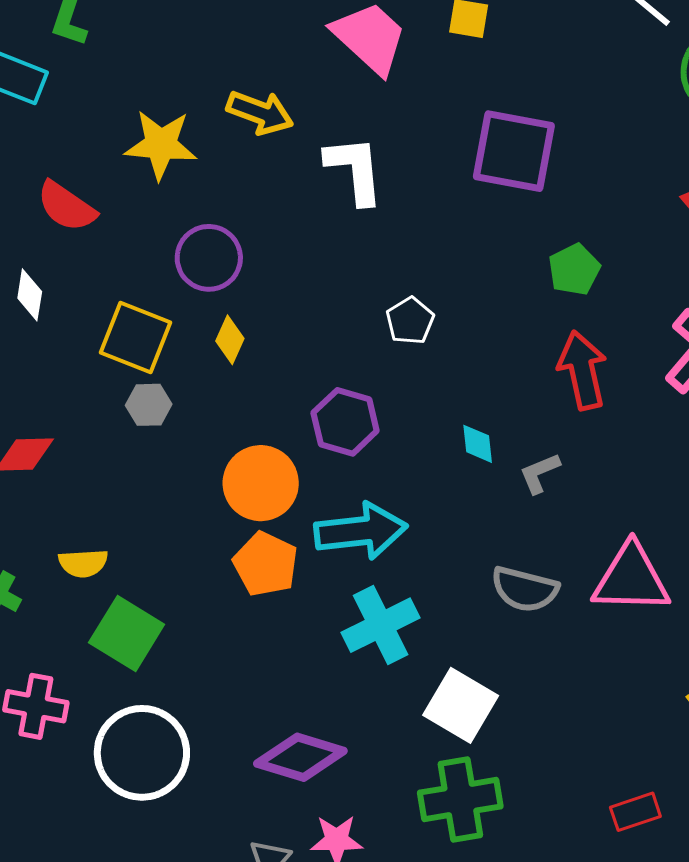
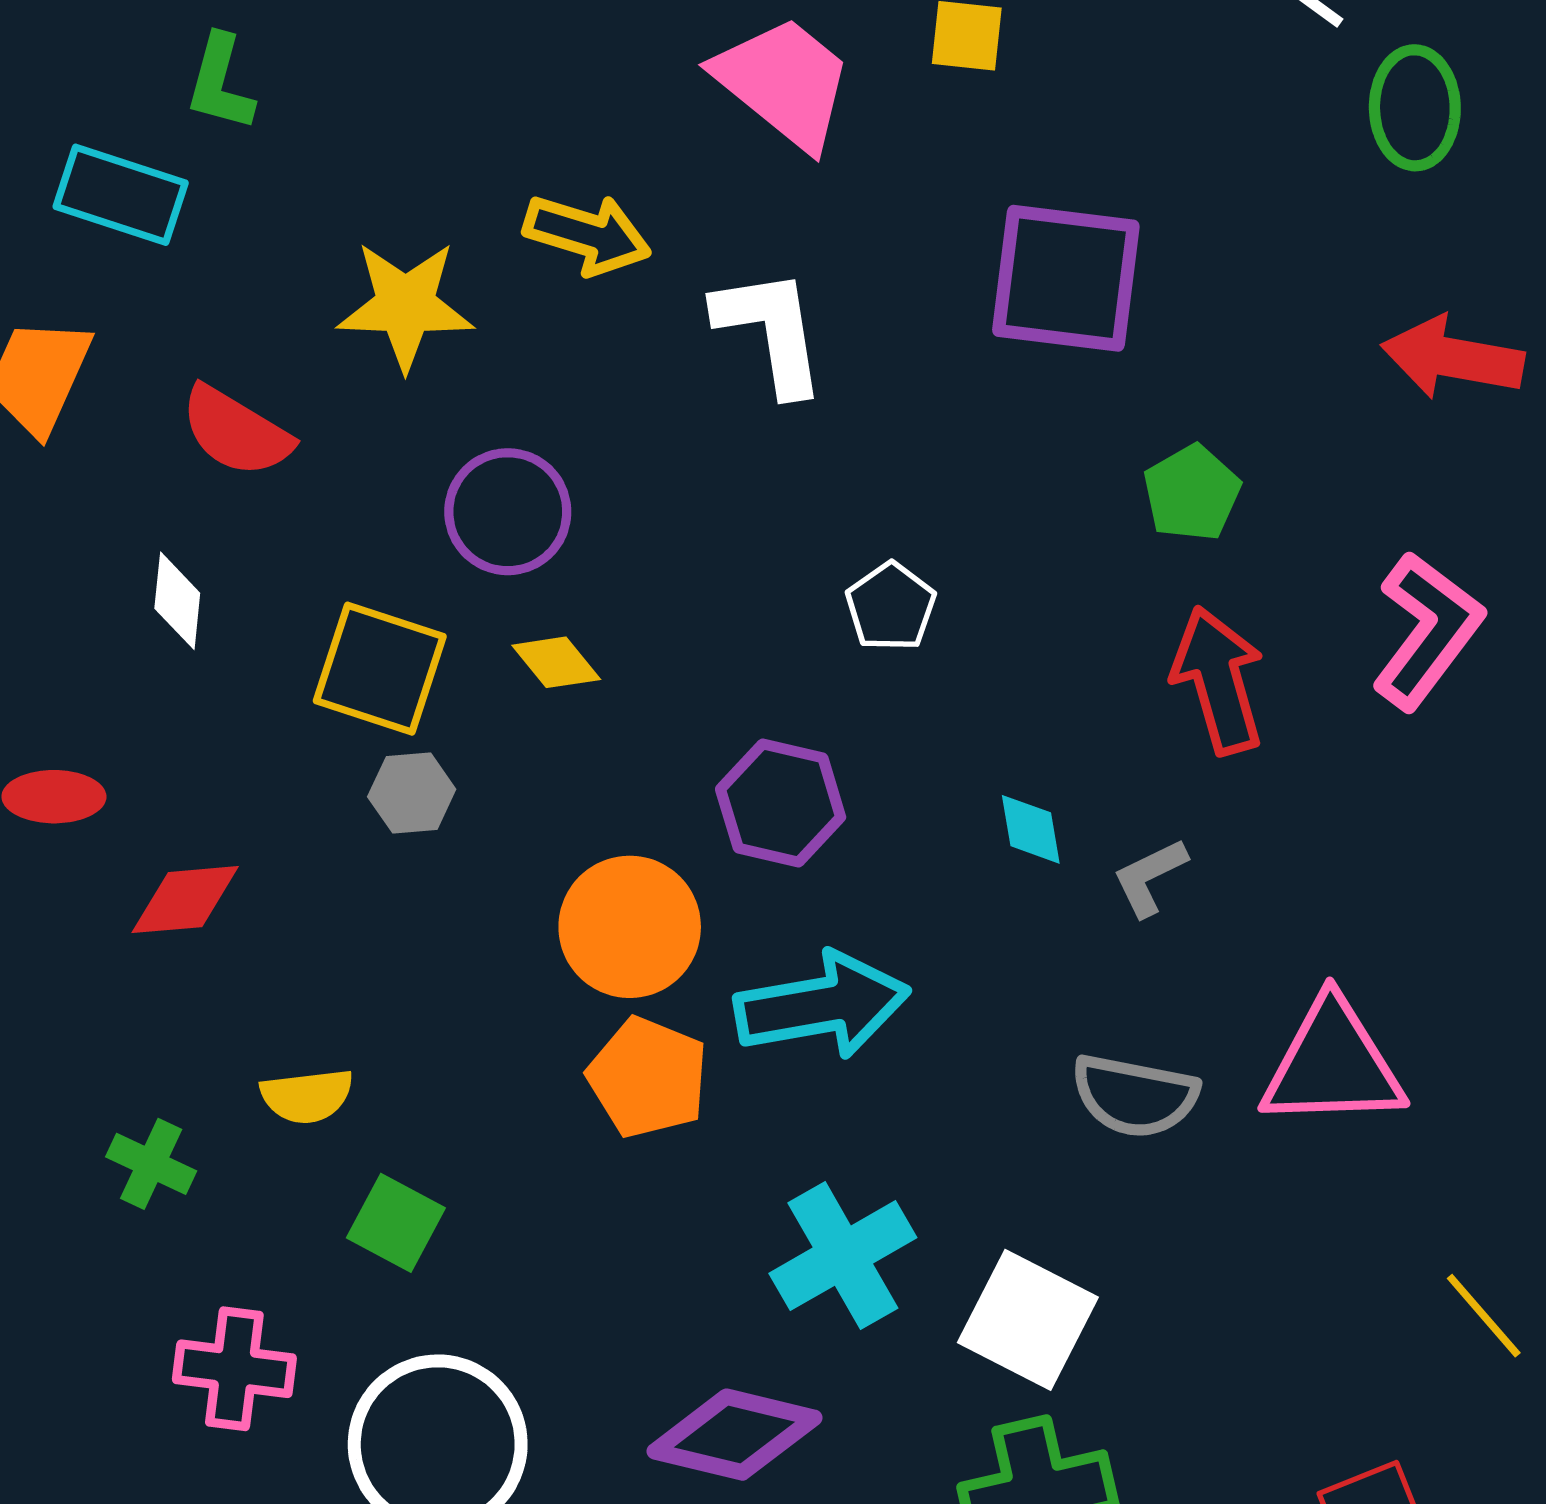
yellow diamond: (230, 340) -> (556, 662), turned -60
cyan cross: (381, 625) -> (843, 1256), moved
green square: (127, 634) -> (396, 1223), size x0.7

